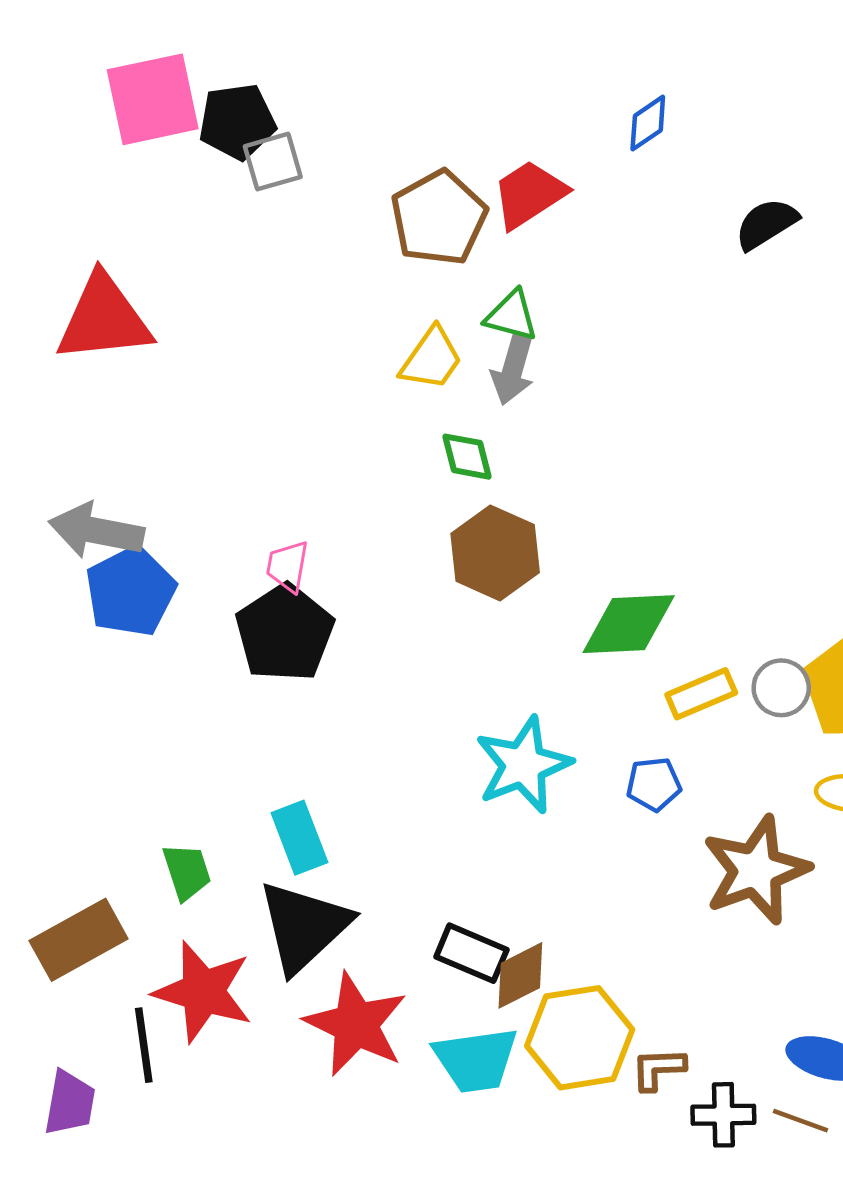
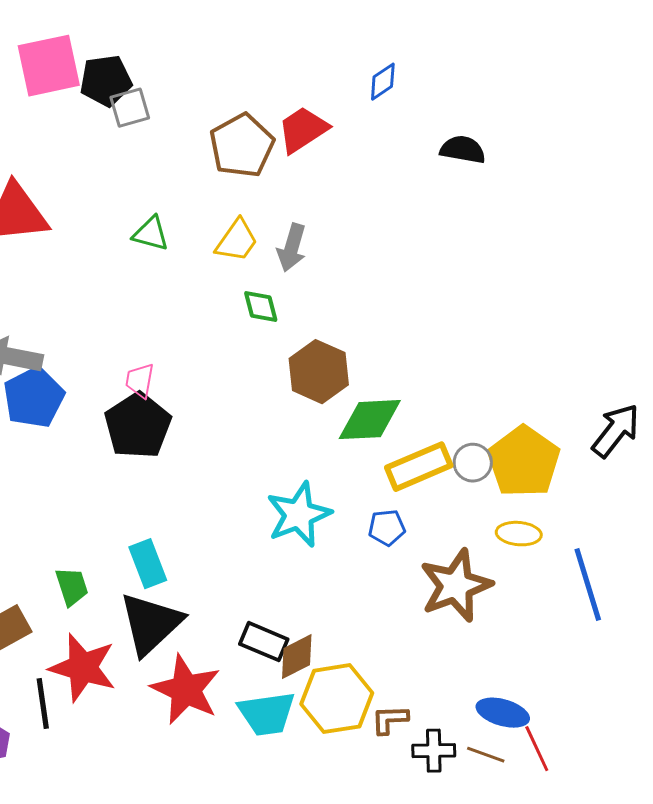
black semicircle: (766, 224) -> (463, 150), turned 42
green triangle: (511, 316) -> (151, 234), moved
brown hexagon: (495, 553) -> (319, 372), moved
yellow rectangle: (701, 694) -> (419, 467), size x1.4

